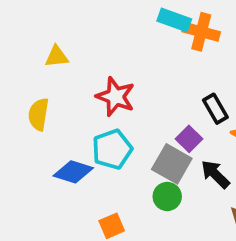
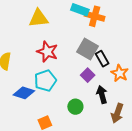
yellow triangle: (57, 57) -> (39, 18), moved, size x1.5
gray square: (172, 164) -> (87, 49), moved
black arrow: (215, 174) -> (102, 95), turned 30

